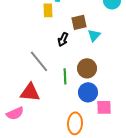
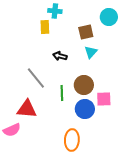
brown square: (79, 22) -> (86, 32), moved
black arrow: (63, 39) -> (60, 56), turned 80
pink square: (104, 107) -> (104, 99), moved

